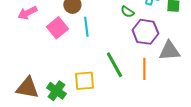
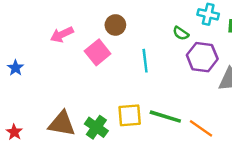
cyan line: (86, 27) -> (145, 61), moved
green line: (114, 65) -> (165, 117), moved, turned -44
orange line: (144, 69) -> (201, 128), moved, turned -55

